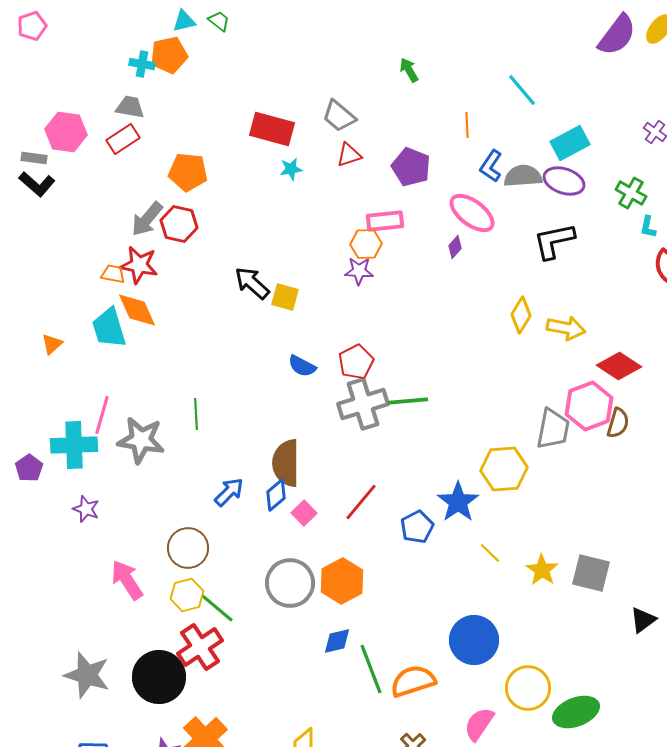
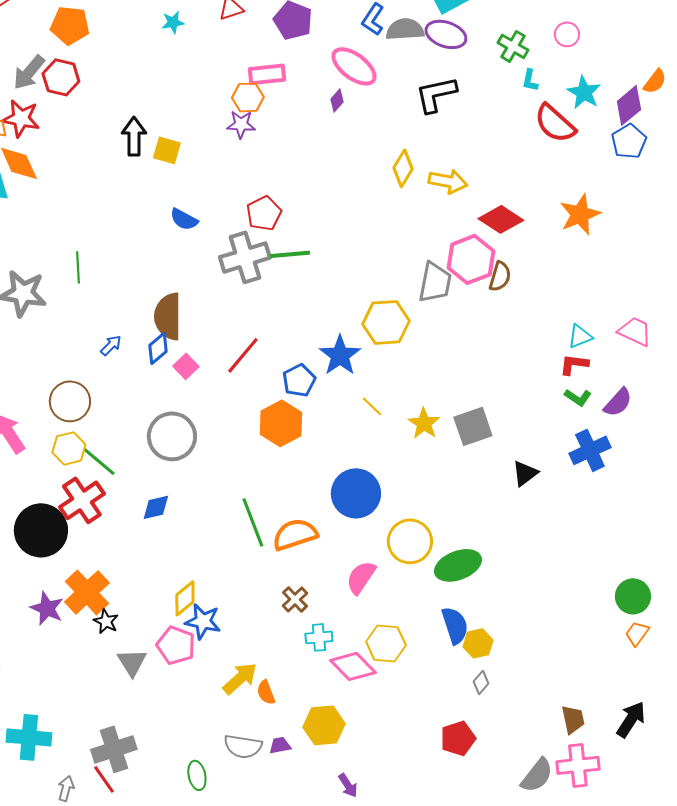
black arrow: (252, 283) -> (134, 136), turned 48
red pentagon: (356, 362) -> (264, 213), moved
blue arrow: (229, 492) -> (111, 345), size x0.7
gray square: (591, 573) -> (473, 426), turned -33
orange hexagon: (342, 581) -> (281, 423), moved
blue diamond: (337, 641) -> (156, 507), moved

